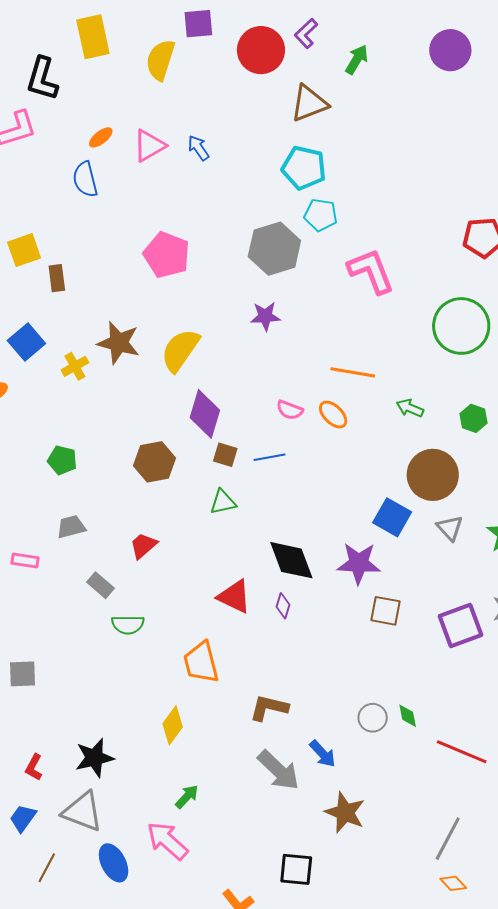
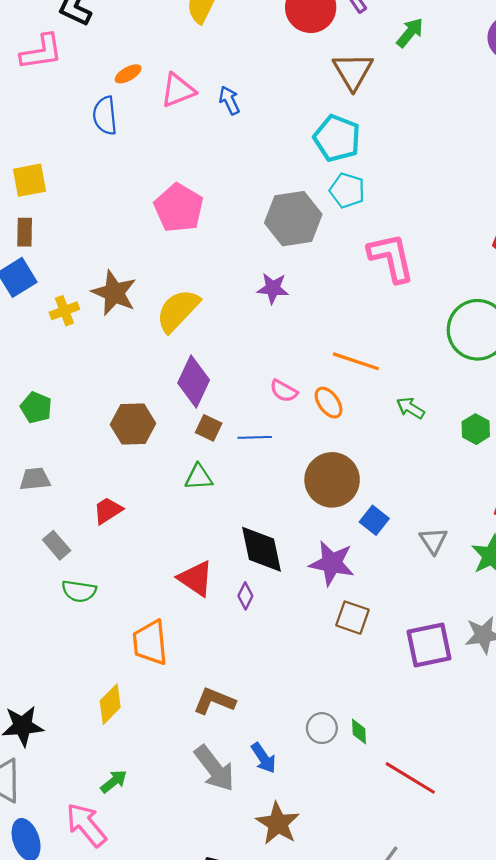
brown triangle: (309, 103) -> (353, 71), turned -48
brown rectangle: (57, 278) -> (25, 232), moved
brown circle: (433, 475) -> (332, 480), moved
blue square: (392, 517) -> (374, 520), size x0.7

